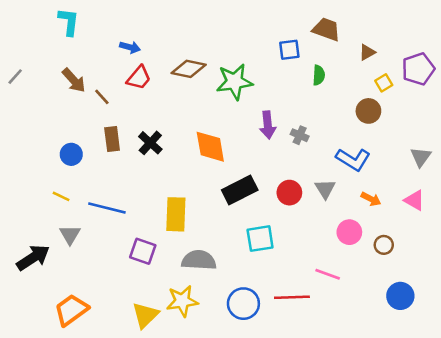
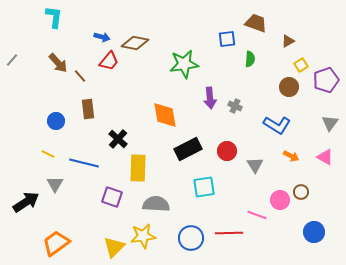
brown diamond: (189, 69) -> (135, 43), moved
purple pentagon: (418, 69) -> (326, 80), moved
black cross: (150, 143) -> (118, 139), moved
gray triangle: (325, 189) -> (255, 165), moved
pink circle: (349, 232) -> (280, 200), moved

